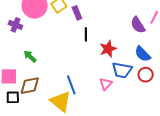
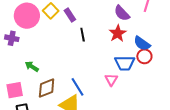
purple semicircle: (138, 25) -> (122, 13), moved
red star: (108, 49) -> (118, 33), moved
red circle: (146, 75) -> (144, 56), moved
brown diamond: (30, 86) -> (47, 88), moved

